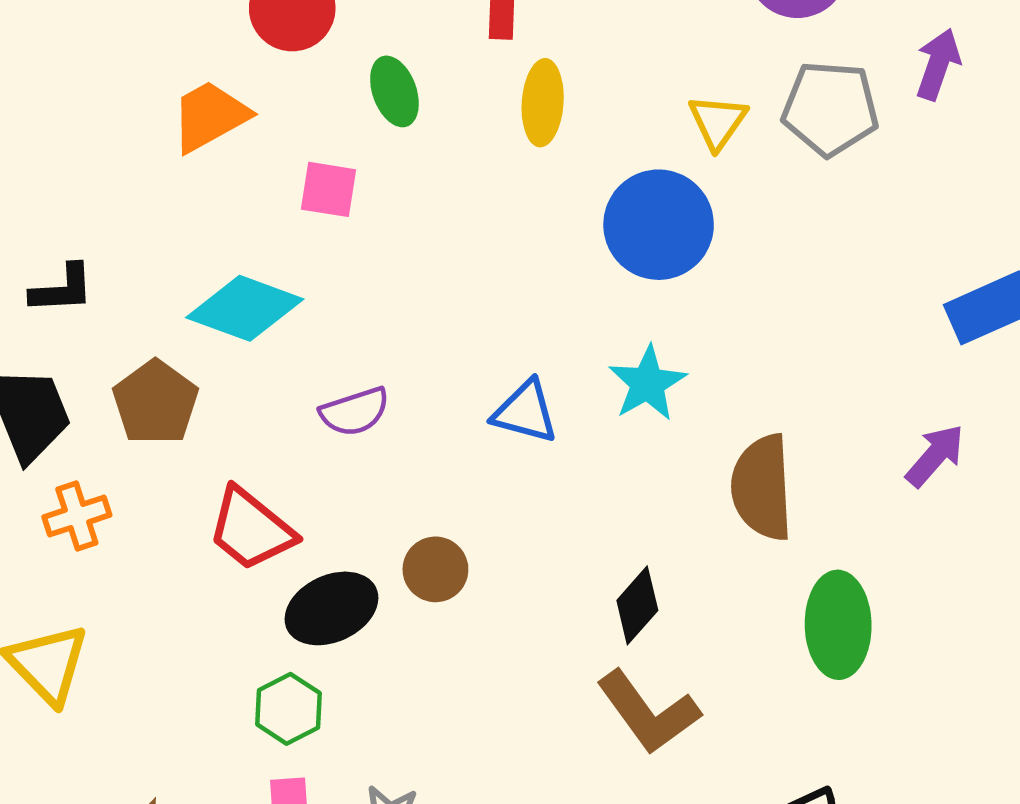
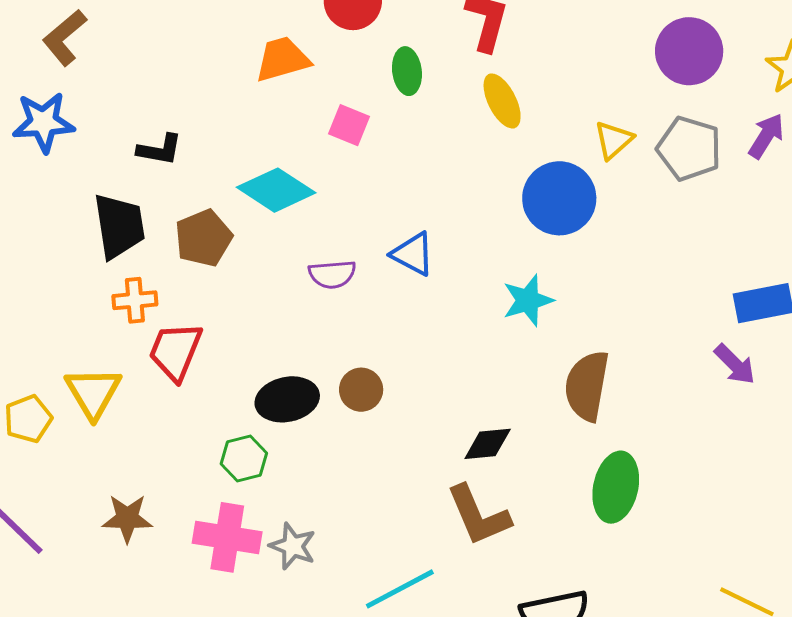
yellow ellipse: (543, 103) -> (502, 101), turned -44
blue triangle: (525, 412) -> (413, 254), moved
purple arrow: (935, 456) -> (735, 364), moved, turned 81
red trapezoid: (251, 529) -> (175, 351), moved, turned 60
black diamond: (637, 605) -> (488, 444), turned 30

